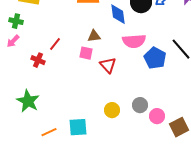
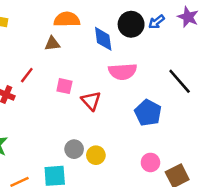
brown triangle: (94, 36) -> (52, 44), moved
blue pentagon: (155, 58) -> (148, 113), moved
gray circle: (140, 105) -> (74, 149), moved

